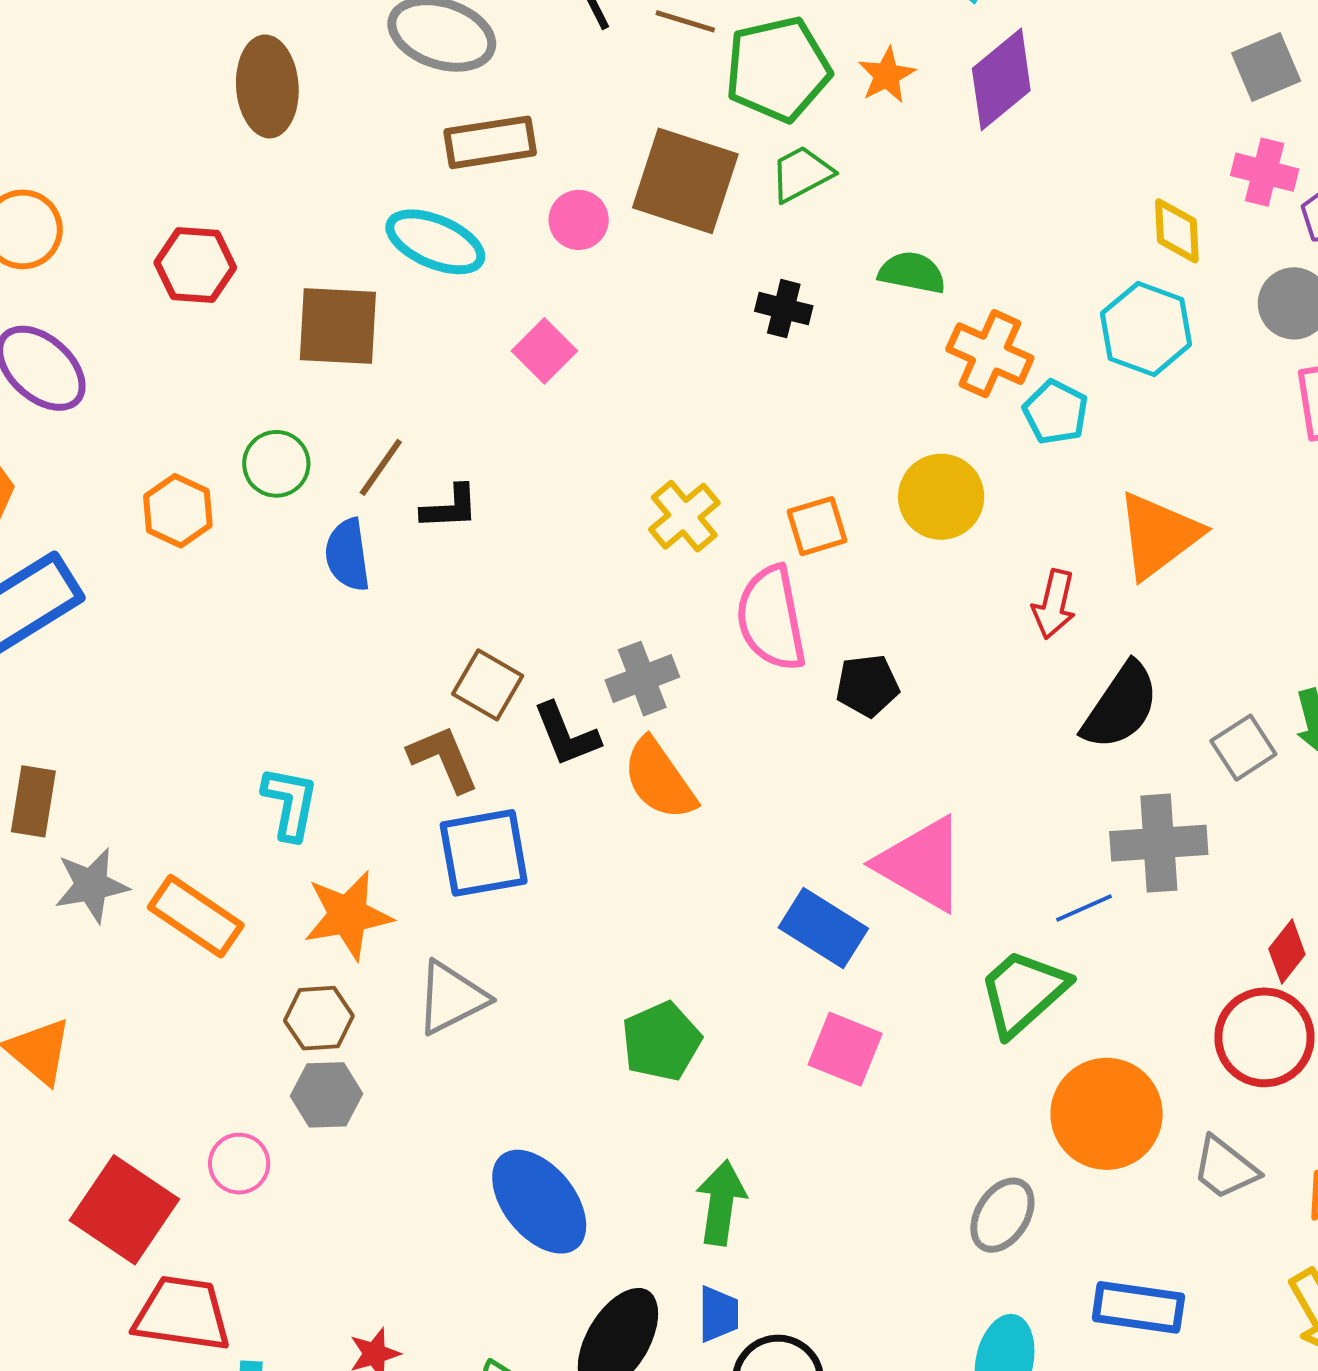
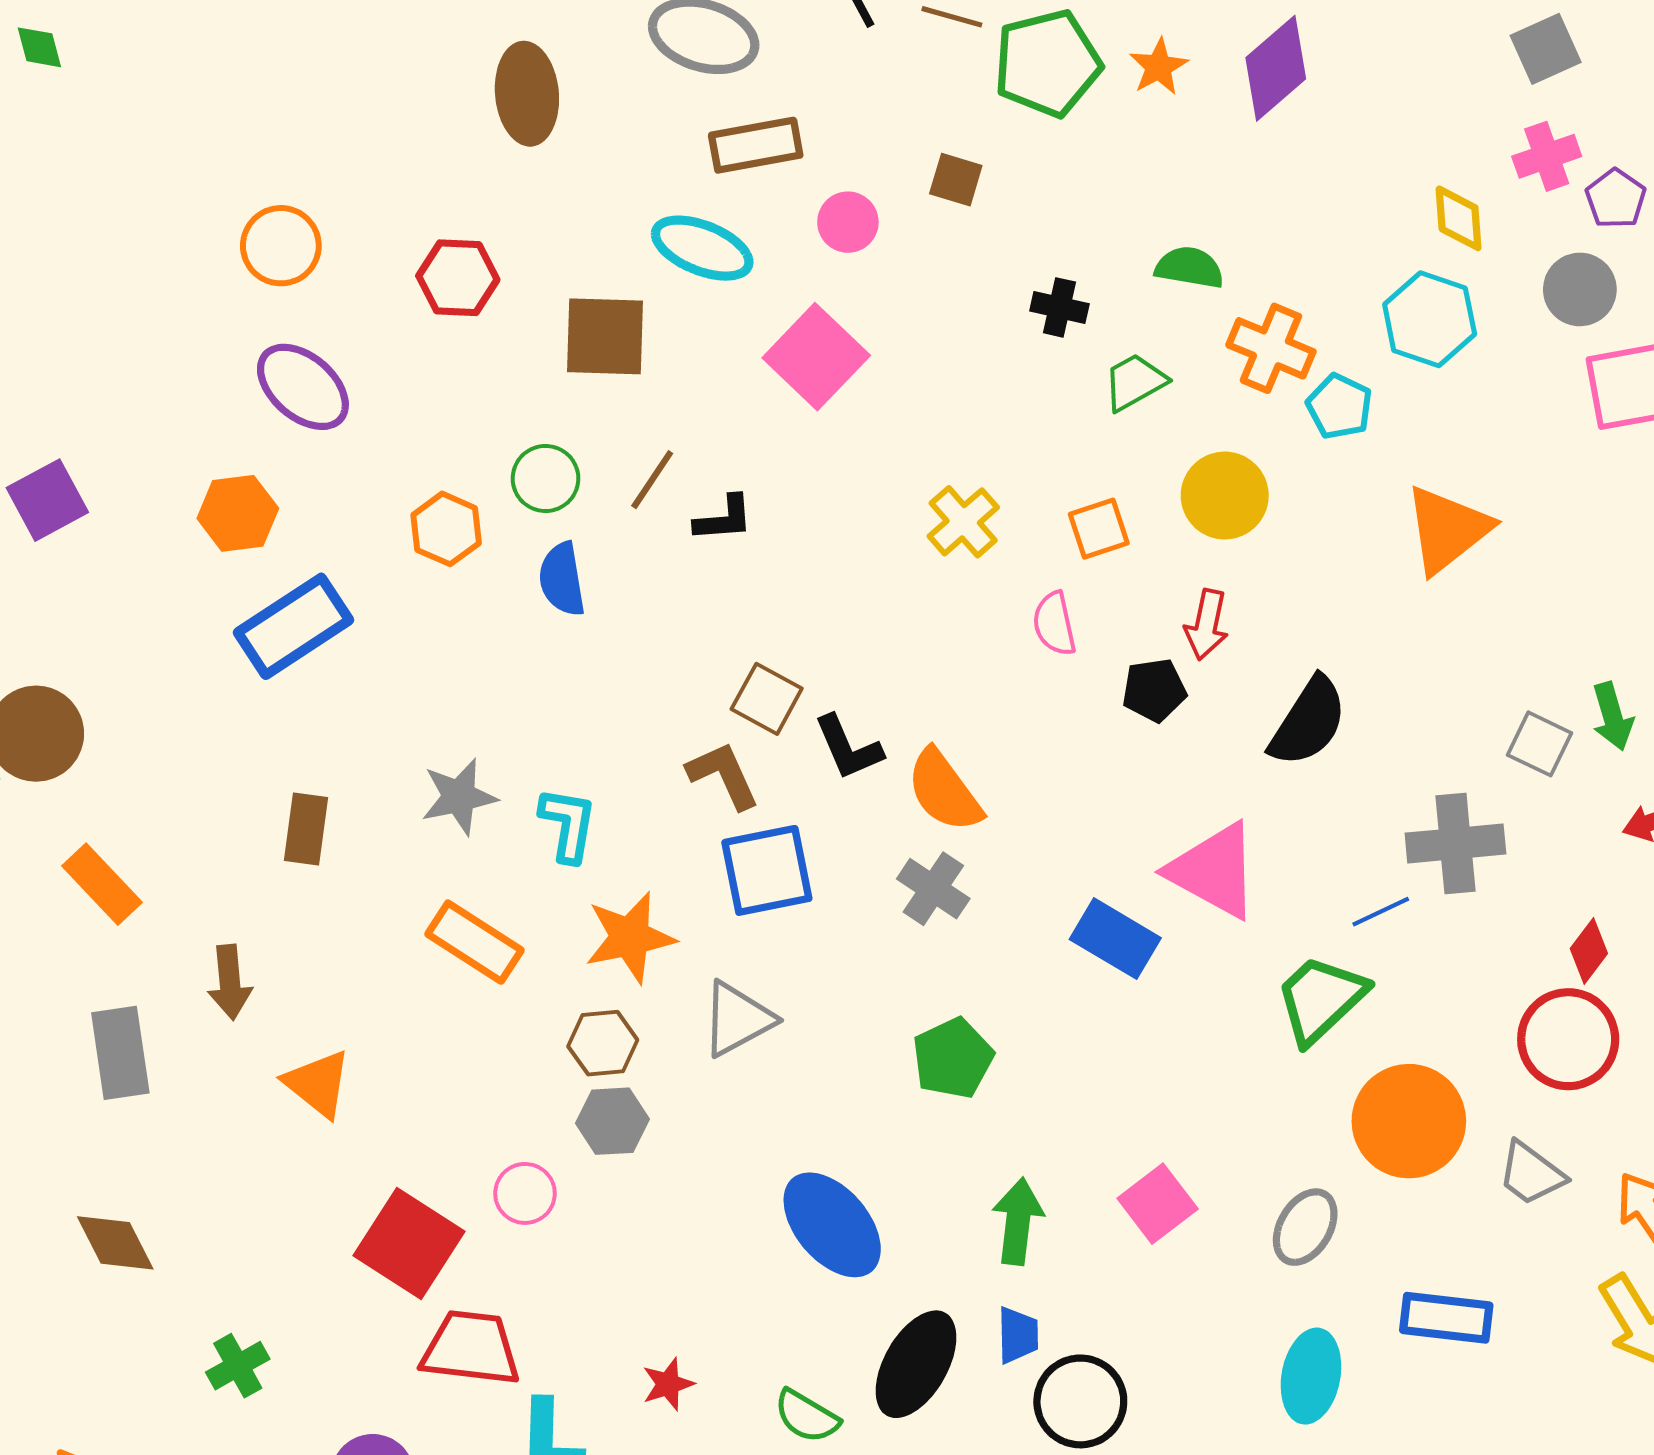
pink cross: (1265, 172) -> (1547, 156), turned -32
green trapezoid: (801, 174) -> (1135, 382), moved
brown square: (685, 181) -> (956, 180), size x0.5
pink square: (544, 351) -> (816, 357), size x1.6
blue semicircle: (347, 555) -> (562, 579), moved
red arrow: (1054, 604) -> (1207, 625), moved
pink semicircle: (771, 618) -> (1054, 624), size x0.6
gray cross: (642, 679) -> (933, 889), moved, turned -34
black semicircle: (1121, 706) -> (1308, 722), moved
gray square: (1243, 748) -> (1539, 744), turned -30
gray star: (91, 885) -> (459, 797), moved
pink square: (845, 1049) -> (1158, 1204), moved, turned 32

